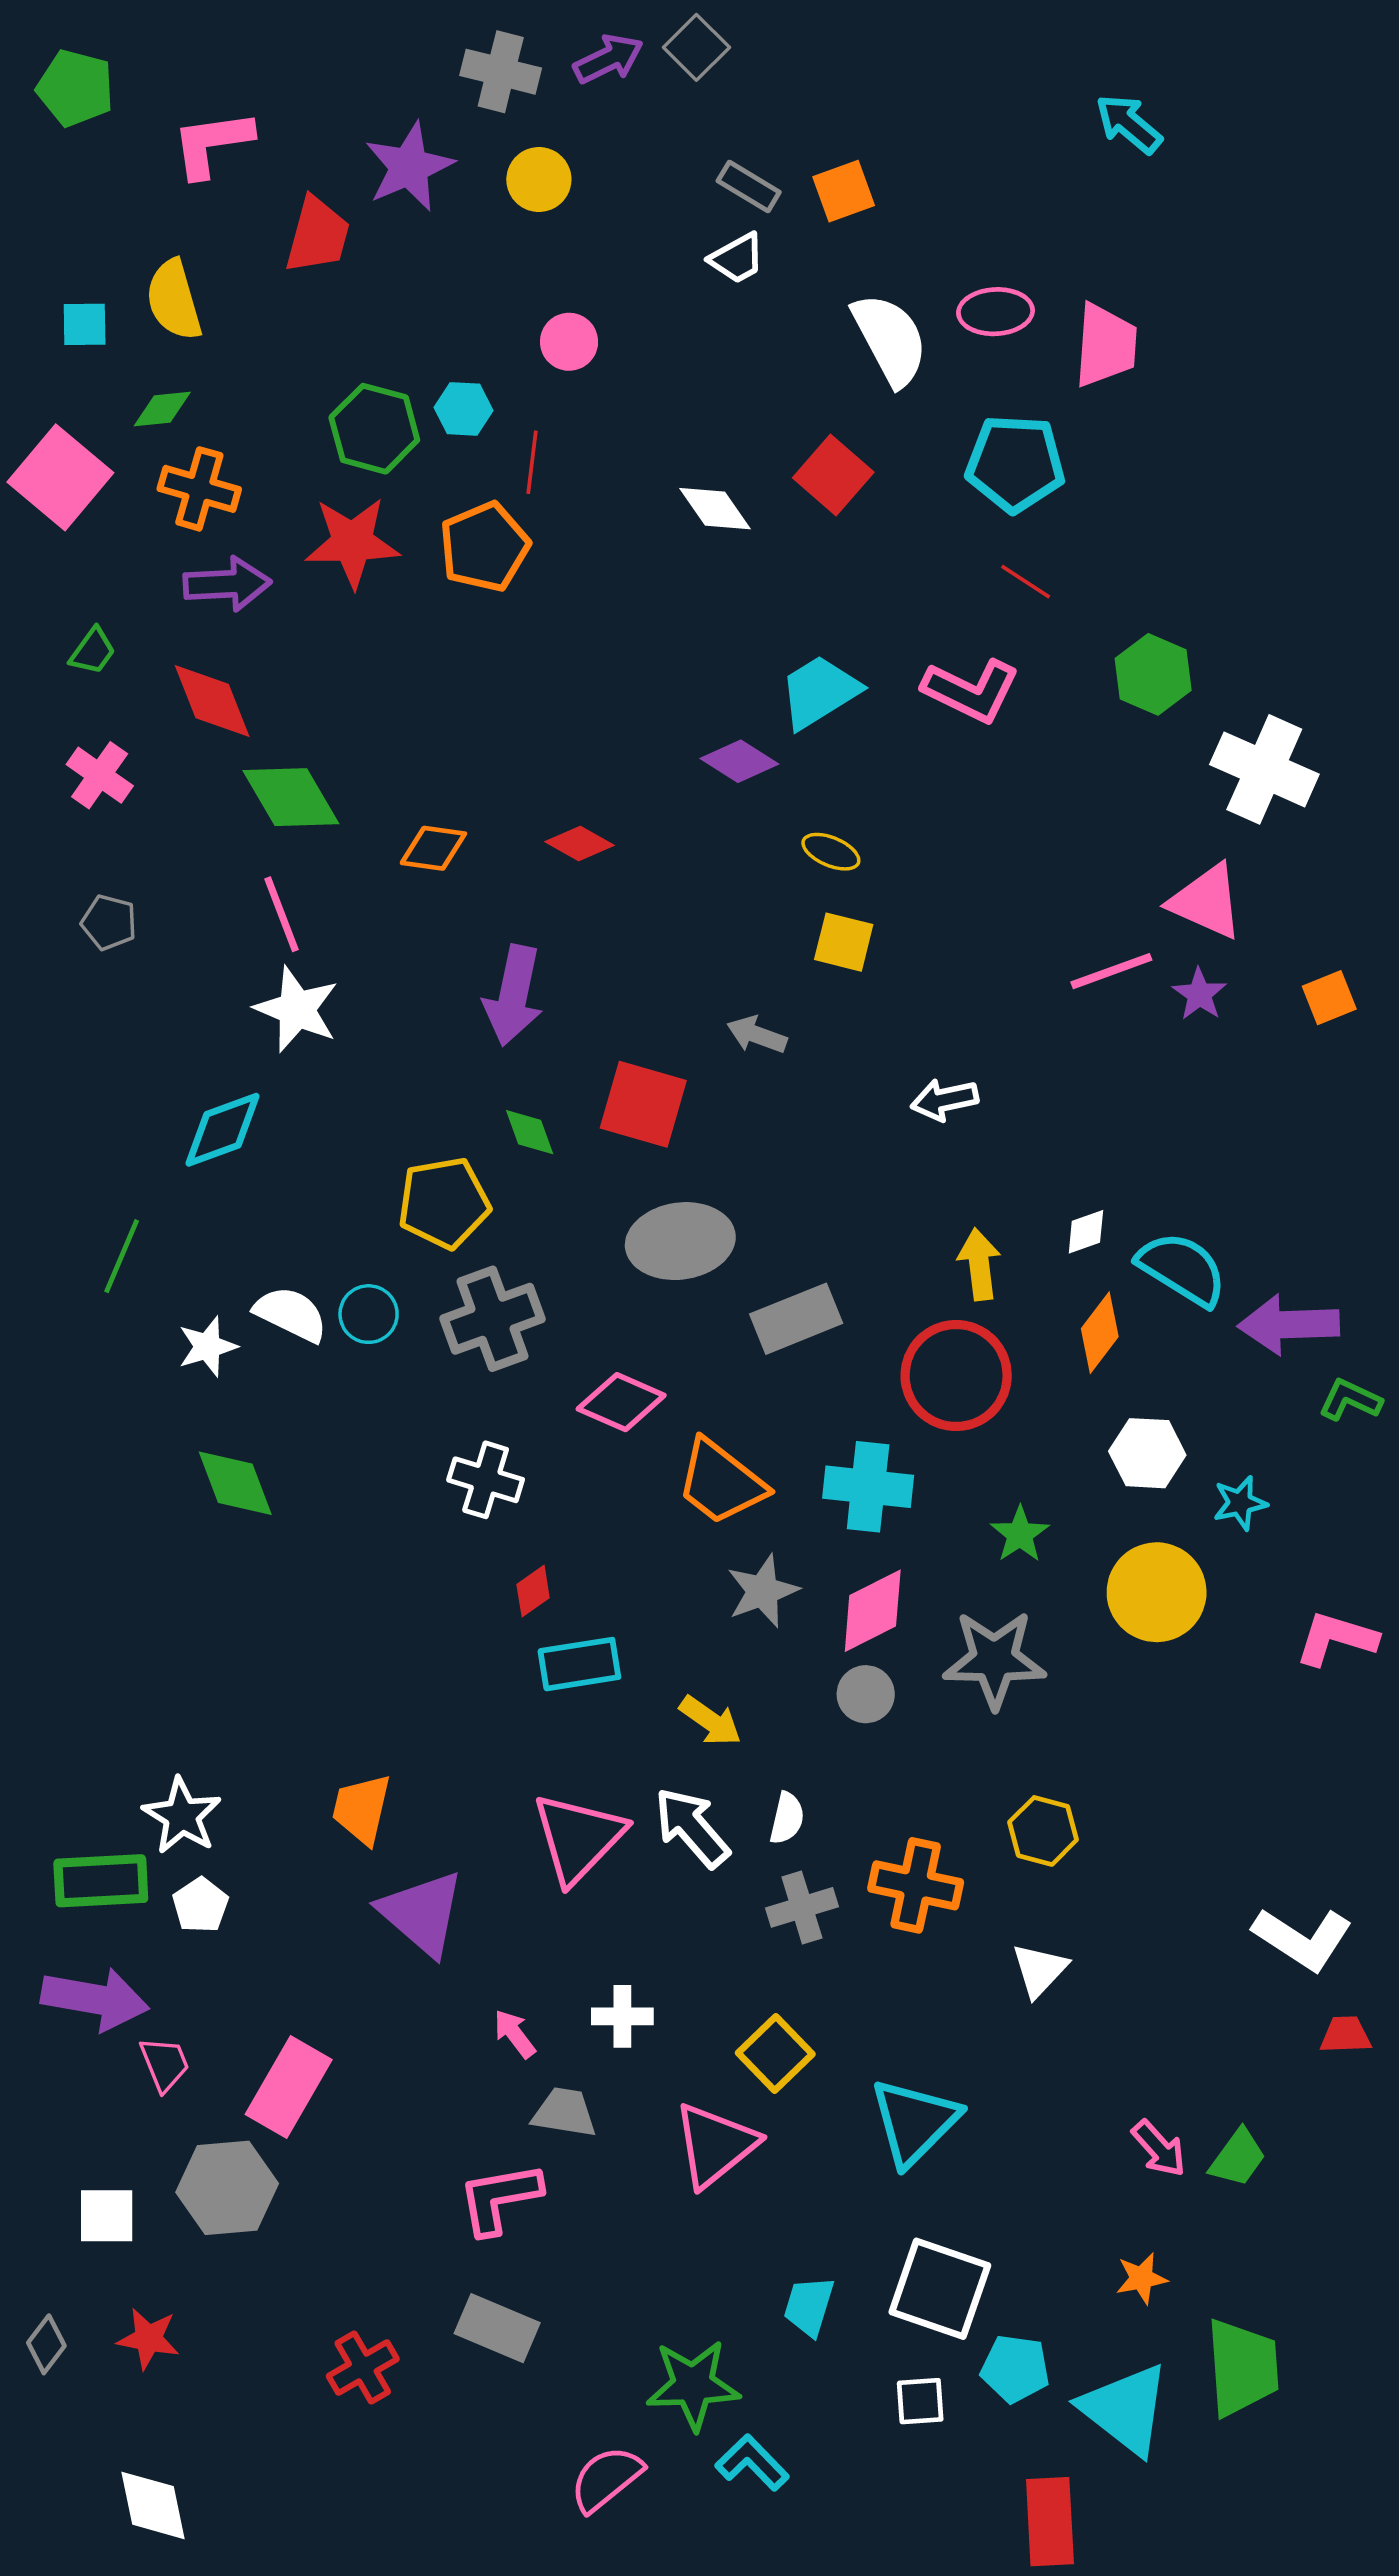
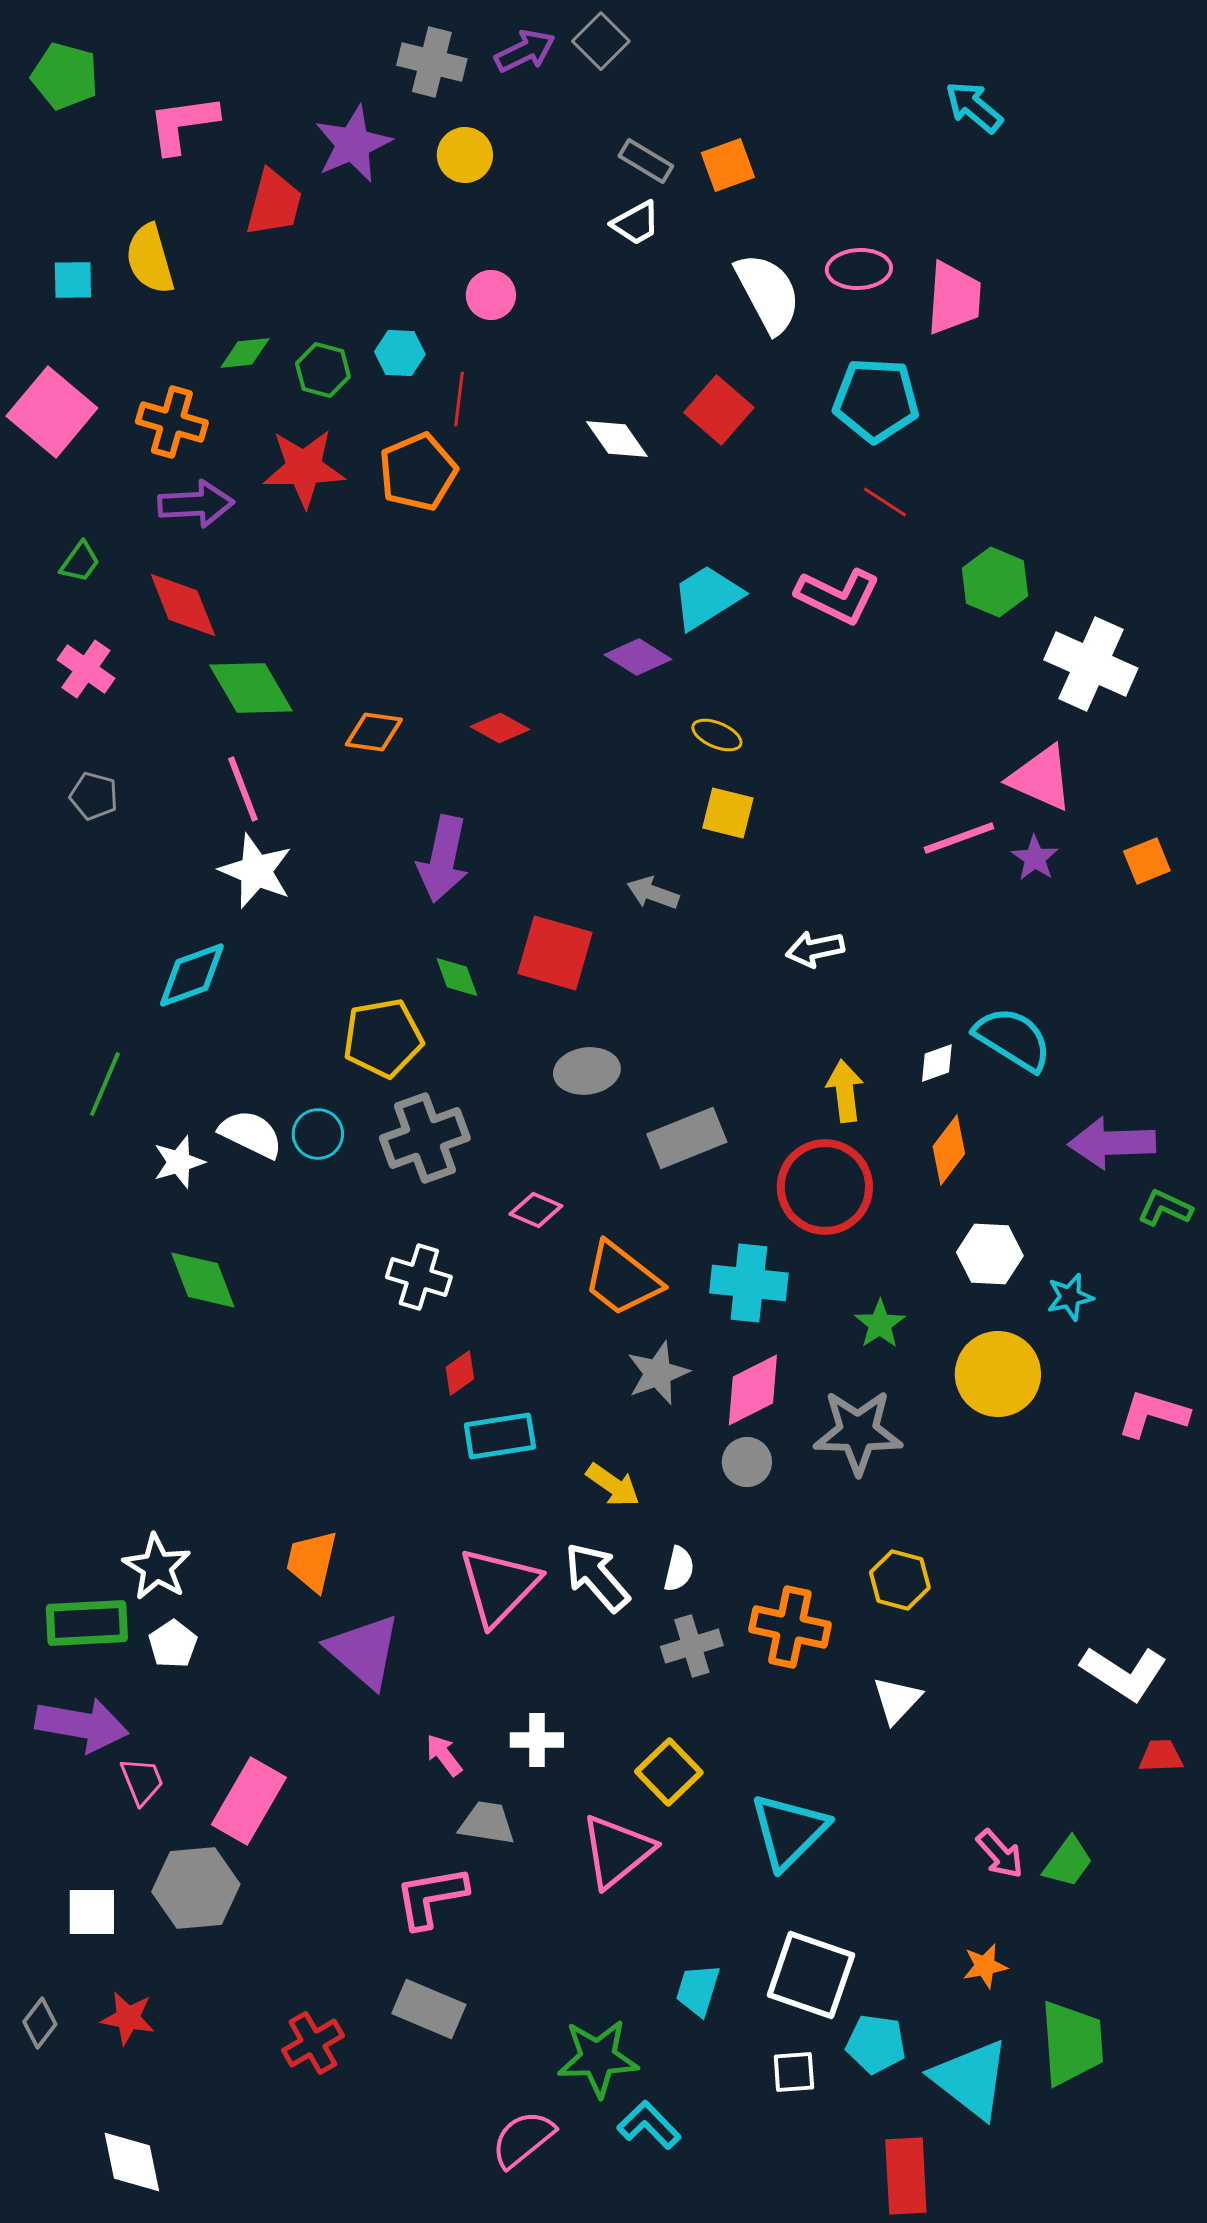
green diamond: (162, 409) -> (245, 353), moved
green hexagon: (374, 429) -> (323, 370), size x0.7
gray ellipse: (680, 1241) -> (587, 1071), size x0.7
cyan semicircle: (1182, 1269) -> (1013, 1039), moved
pink diamond: (621, 1402) -> (536, 1210), size x0.7

